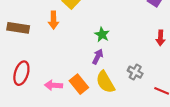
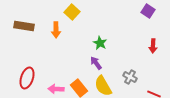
brown rectangle: (18, 28) -> (24, 26), moved
purple arrow: (98, 57) -> (96, 63), turned -64

